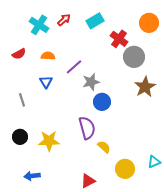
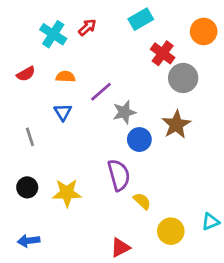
cyan rectangle: (95, 21) -> (141, 19), moved
brown star: (145, 87) -> (176, 124), moved
blue arrow: (32, 176) -> (29, 241), moved

